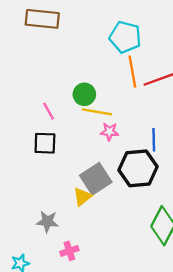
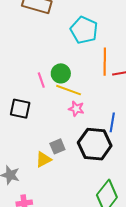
cyan pentagon: (125, 37) -> (84, 30), moved
pink line: (49, 111) -> (41, 80), moved
gray square: (96, 179) -> (57, 146), size x0.6

